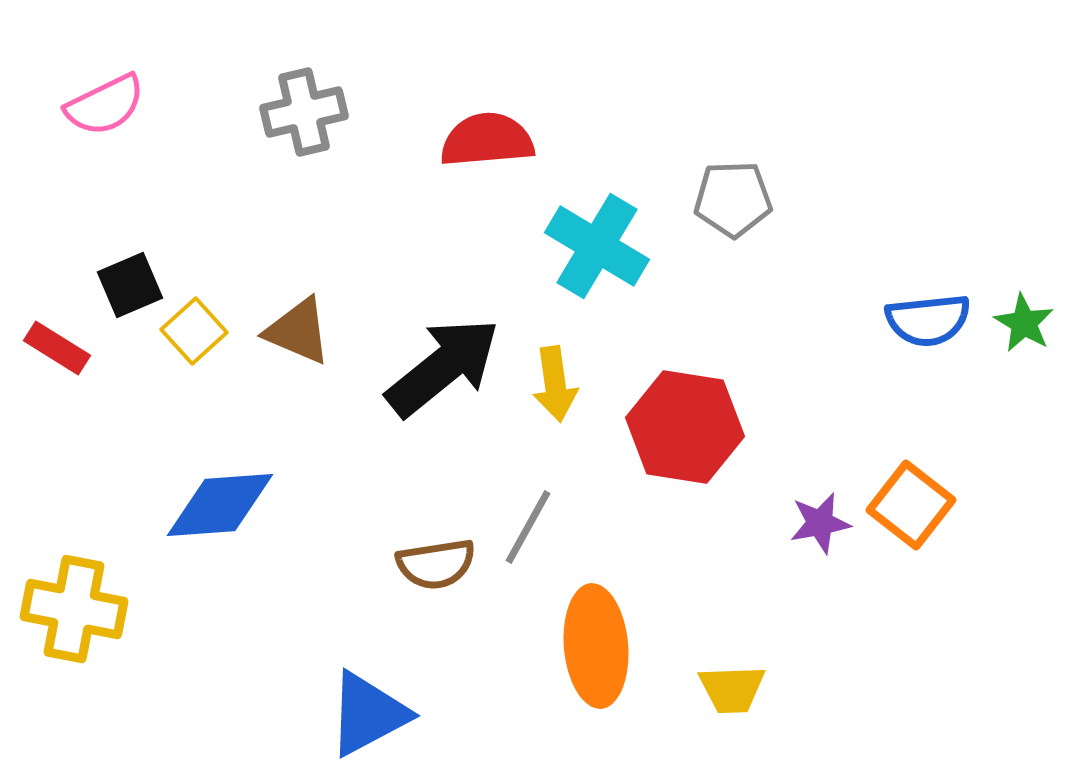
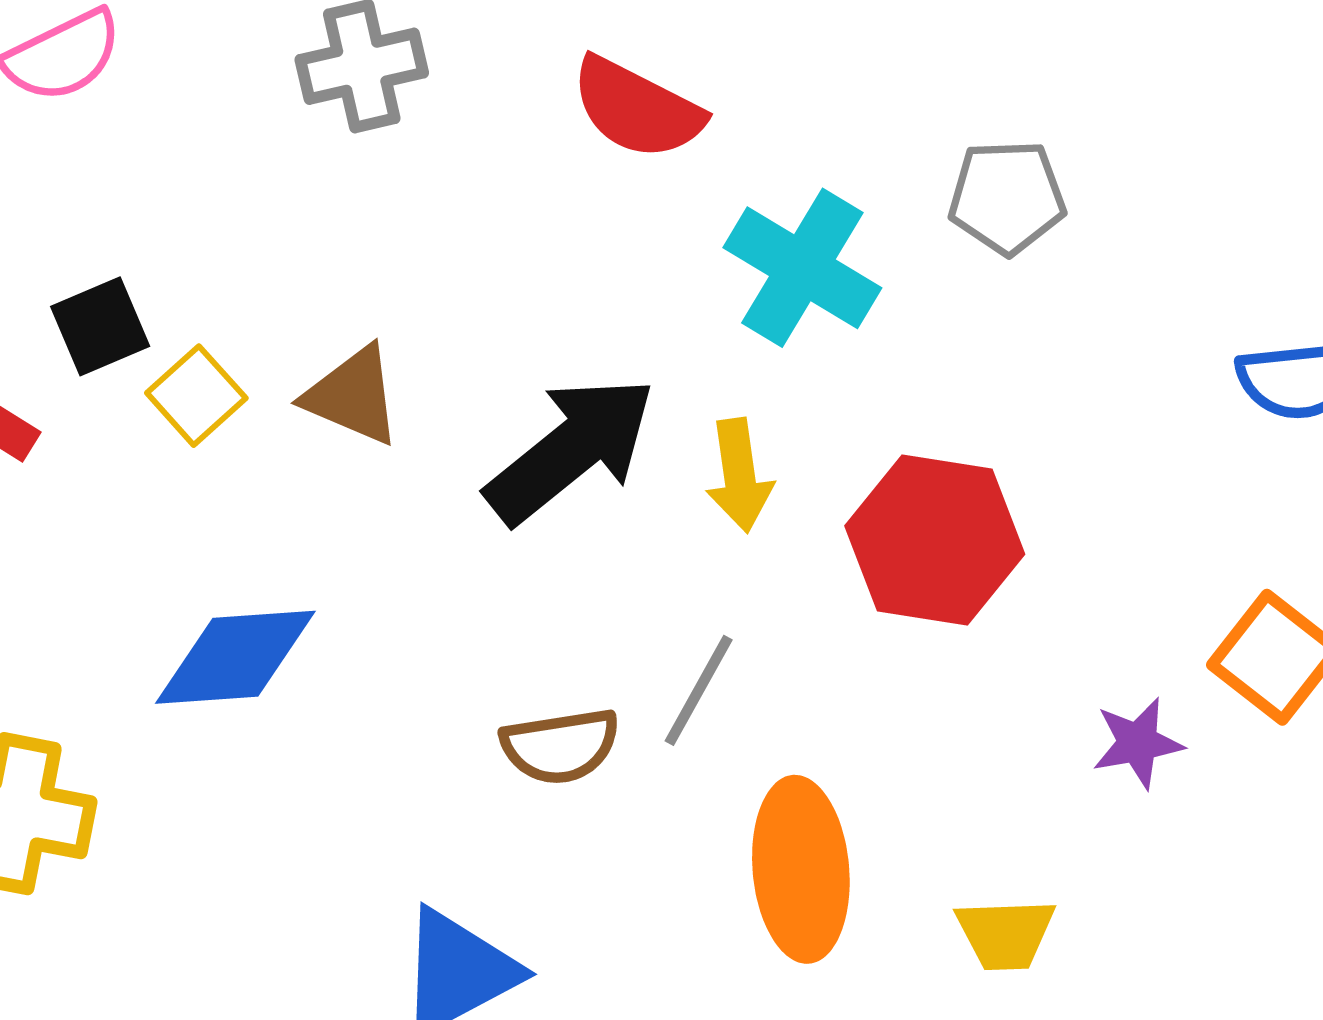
red semicircle: (487, 140) -> (637, 108), turned -148
purple star: (820, 523) -> (1138, 743), moved

